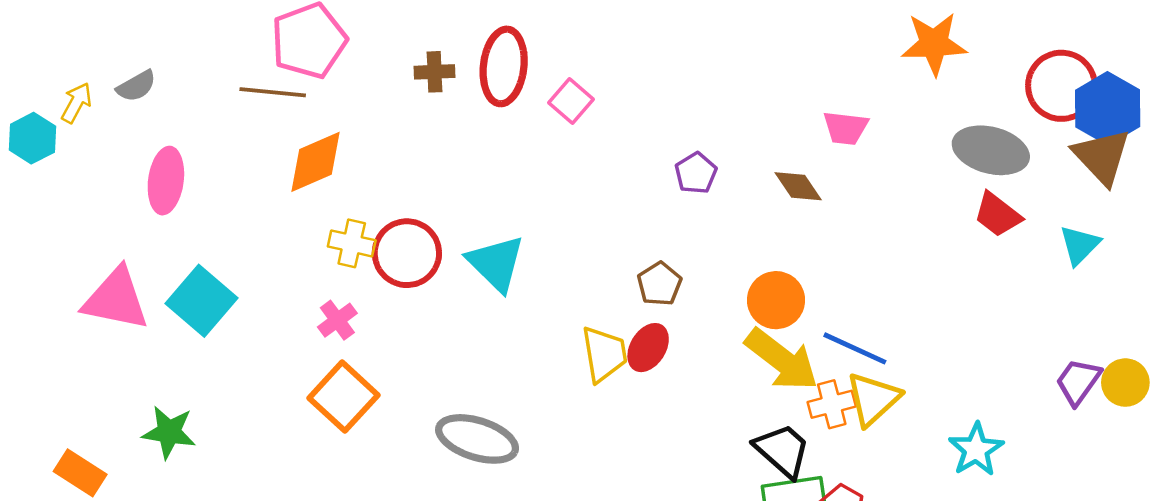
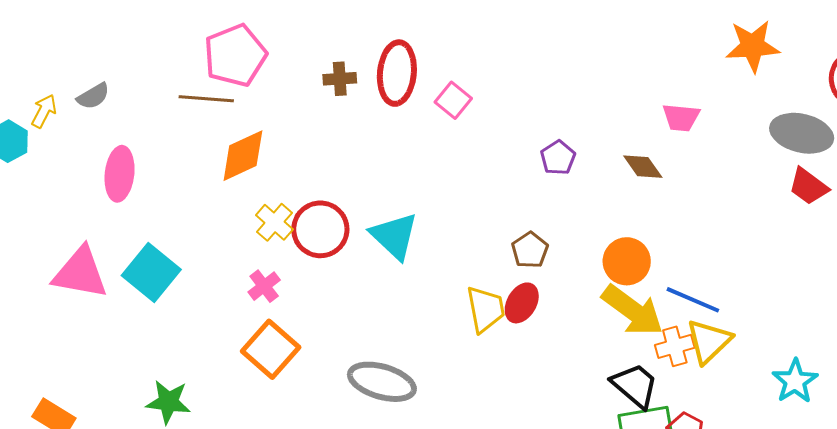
yellow cross: (352, 243) -> (274, 222), turned 30
green star: (169, 432) -> (168, 402), moved

